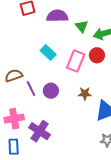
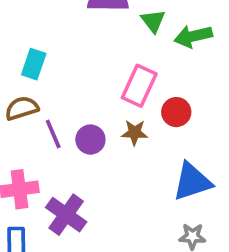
cyan rectangle: (48, 52) -> (34, 64), moved, turned 63
red circle: (97, 55) -> (176, 112), moved
brown star: (85, 94) -> (135, 133), moved

